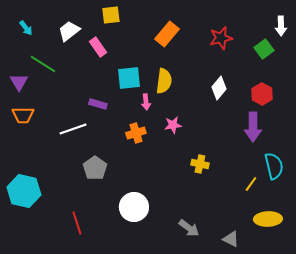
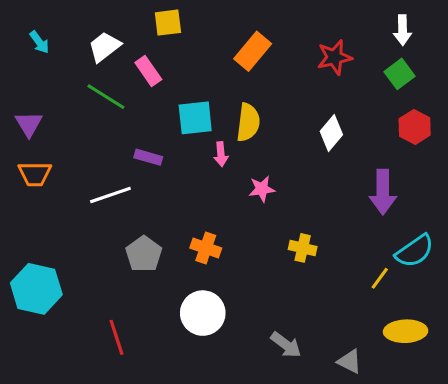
white arrow: (281, 26) -> (403, 30), moved
green line: (43, 64) -> (106, 97), moved
red hexagon: (262, 94) -> (415, 127), moved
orange cross: (136, 133) -> (206, 248), moved, turned 36
cyan semicircle: (274, 166) -> (415, 251), turned 68

